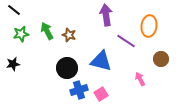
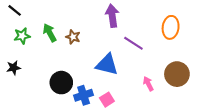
orange ellipse: (149, 26) -> (171, 27), moved
brown circle: (161, 59) -> (177, 74), moved, size x1.5
black circle: (67, 68) -> (61, 83), moved

